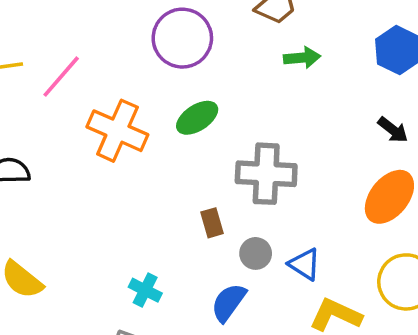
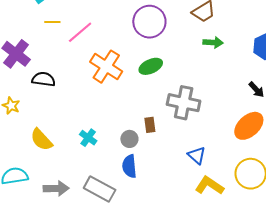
gray circle: (256, 253) -> (129, 139), moved
cyan cross: (145, 290) -> (88, 138), moved
blue semicircle: (229, 302) -> (129, 166), moved, turned -50

